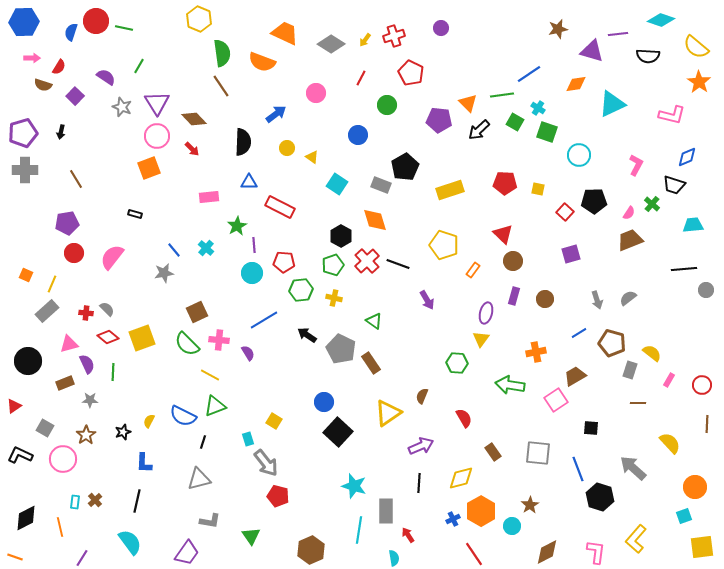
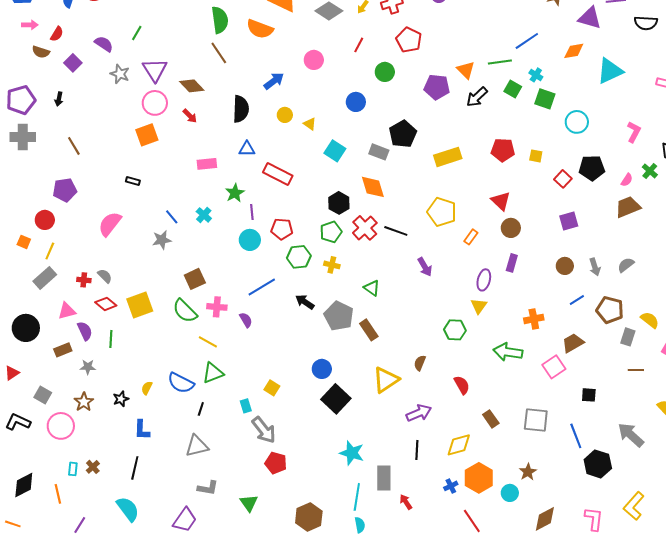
red circle: (74, 253) -> (45, 220), moved
brown circle: (545, 299) -> (565, 266), moved
cyan semicircle: (394, 558) -> (360, 525), moved

